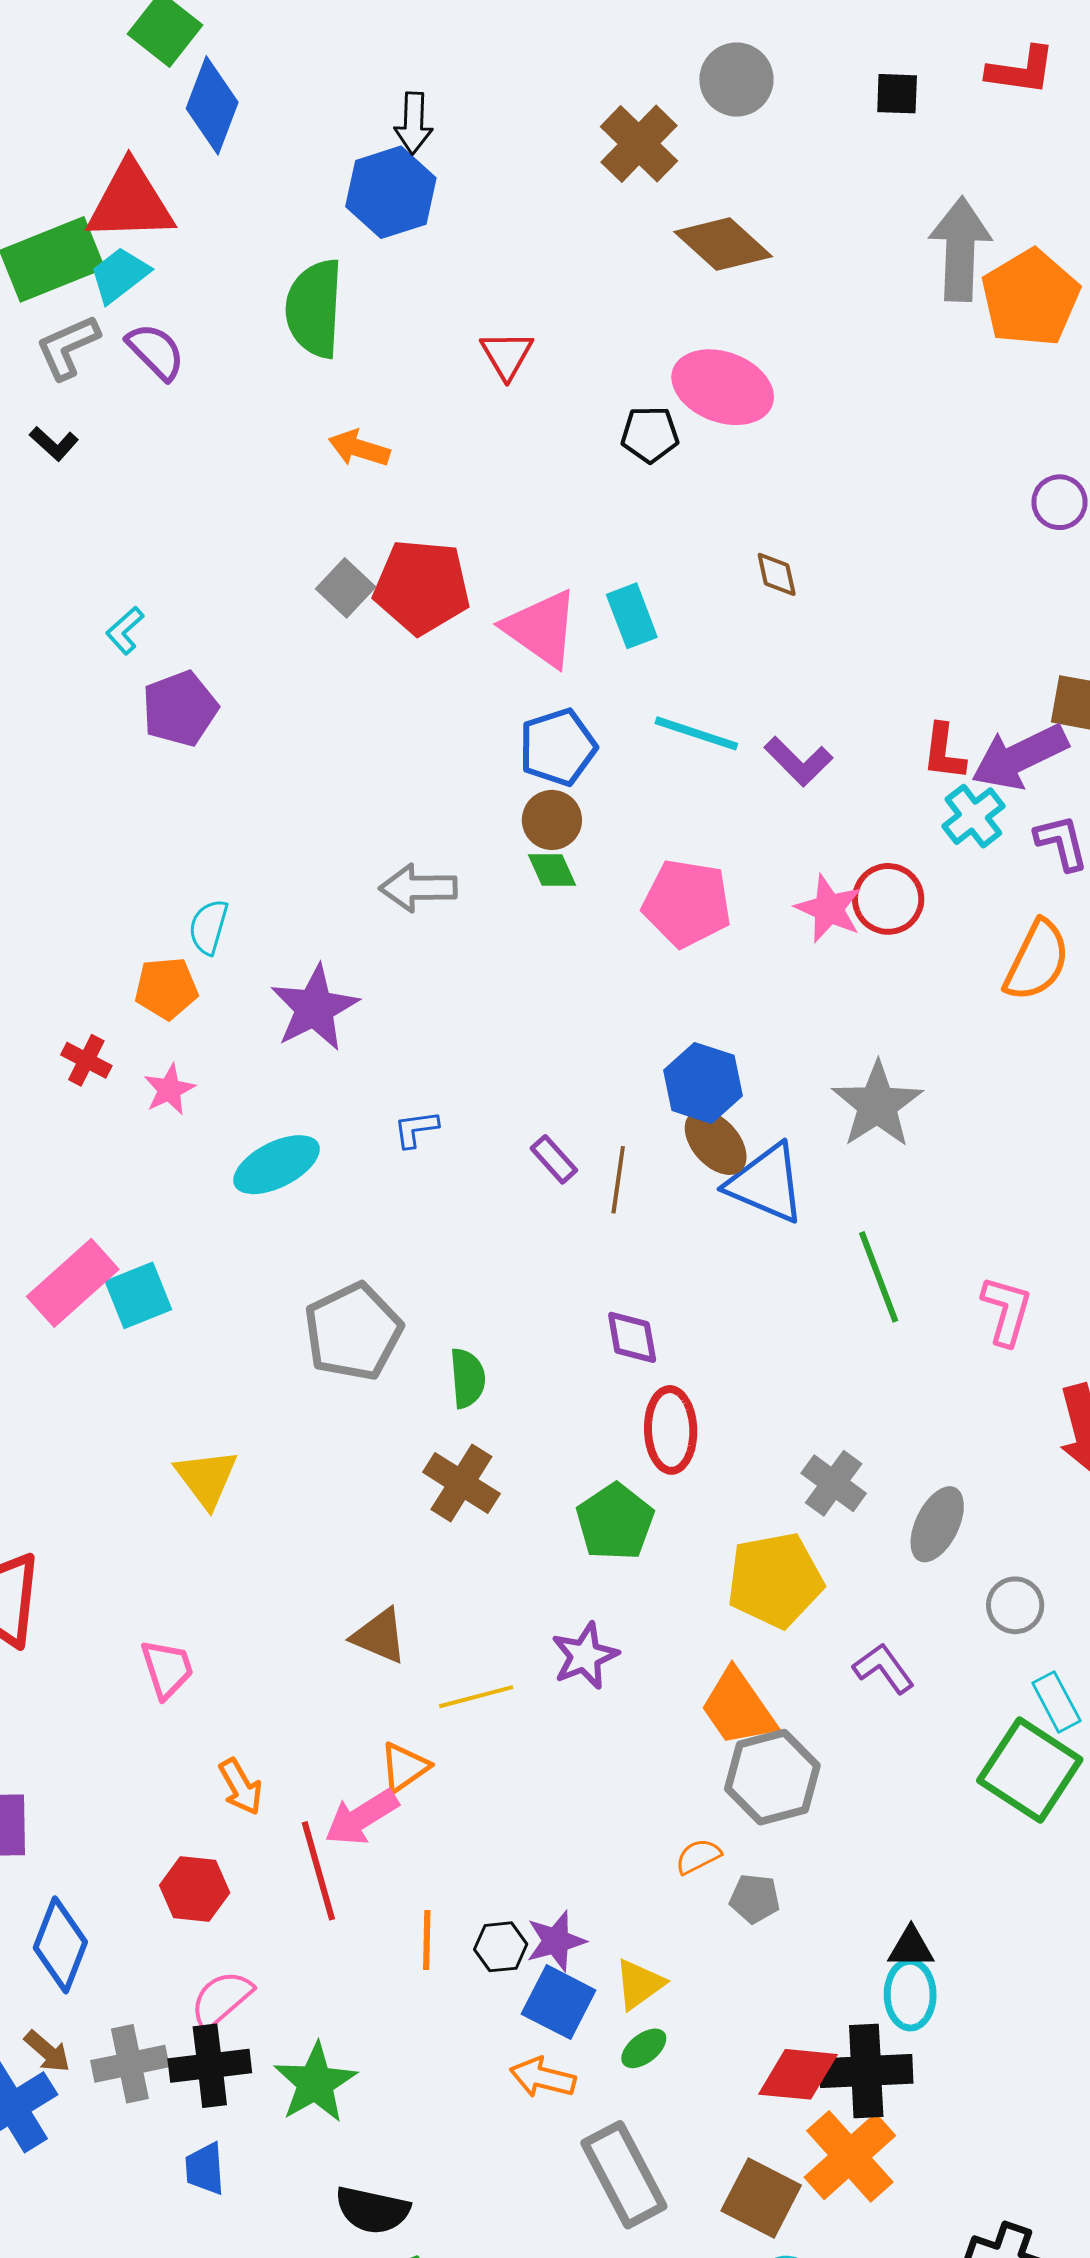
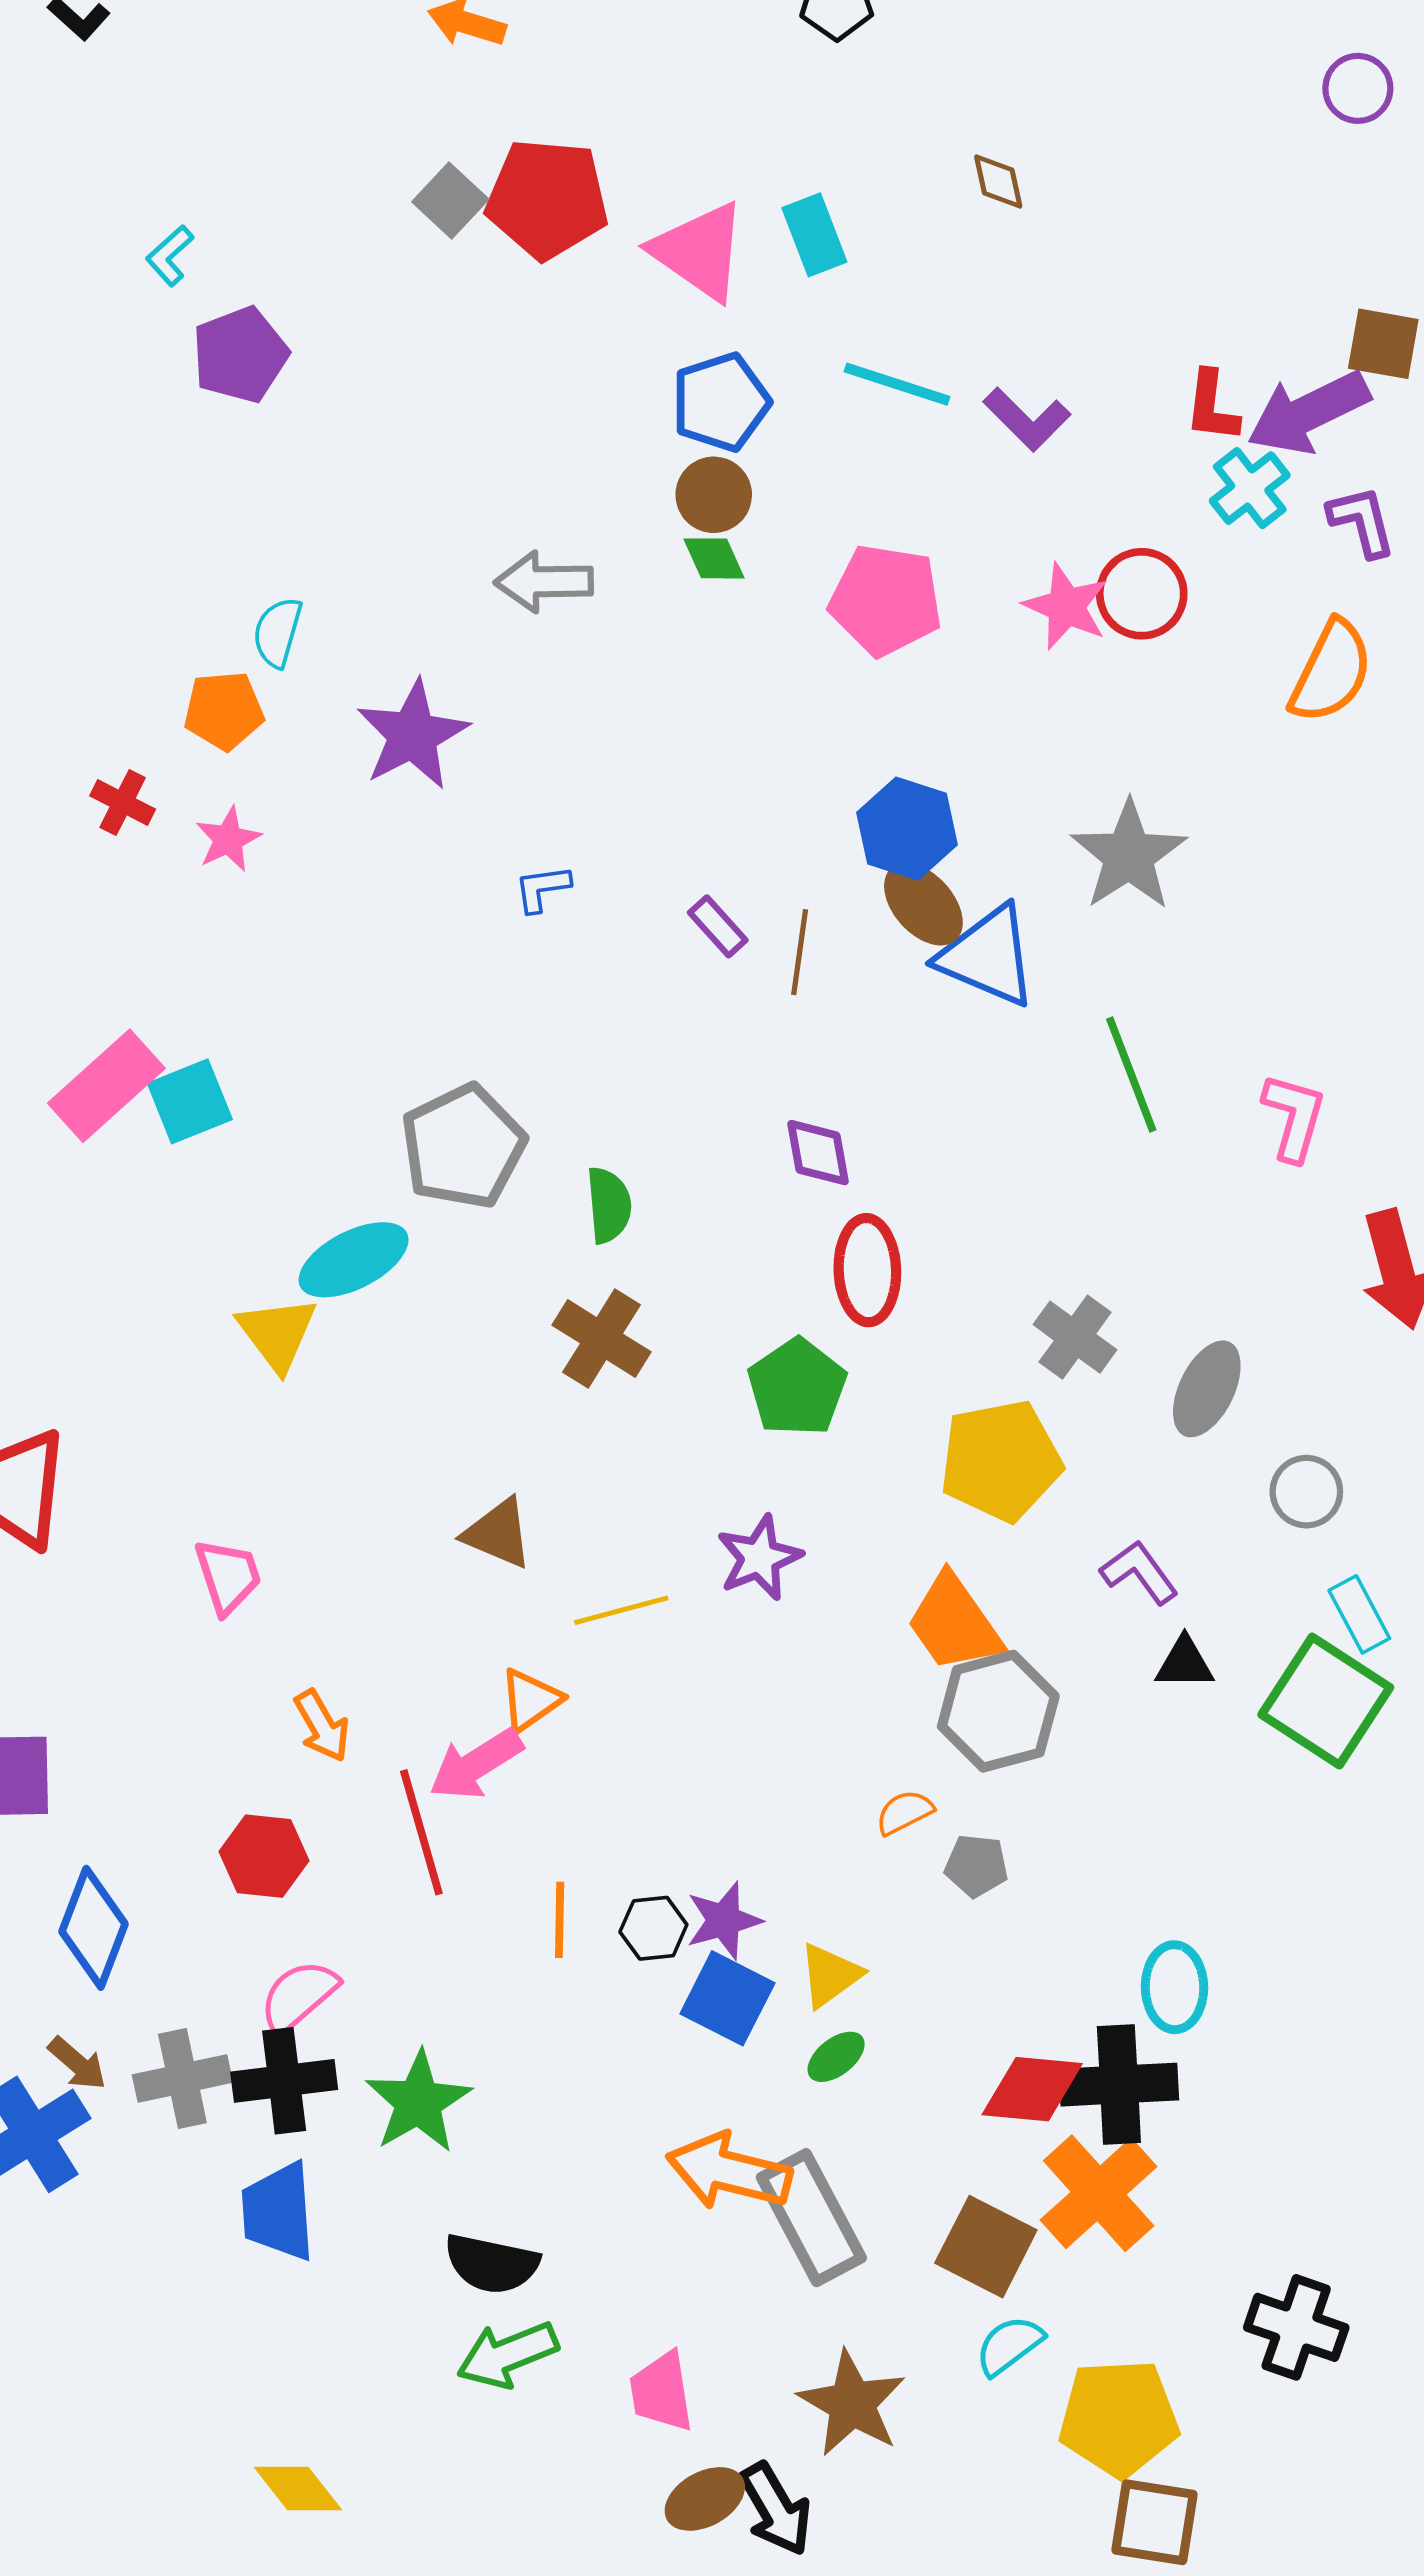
cyan ellipse: (276, 1165) -> (354, 1260), moved
black triangle: (911, 1948) -> (1185, 1663), moved
orange arrow: (543, 2078) -> (729, 2171), moved, size x1.5
blue trapezoid: (205, 2169) -> (278, 2212), size x1.5

